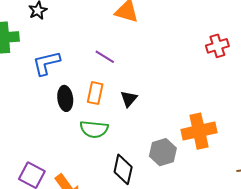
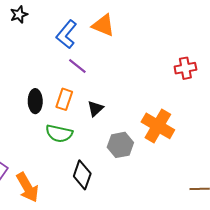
blue L-shape: (46, 63) -> (66, 34), moved, turned -44
orange cross: (199, 131) -> (158, 126), moved, turned 36
gray hexagon: (163, 152) -> (120, 145), moved

